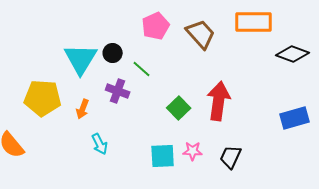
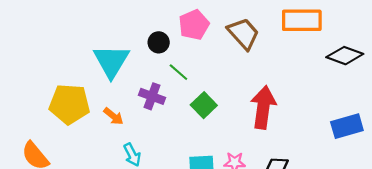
black circle: (113, 53) -> (159, 42), moved
green square: (179, 108) -> (204, 105), moved
orange arrow: (83, 109) -> (113, 116), turned -72

